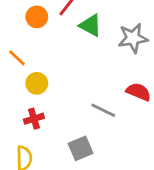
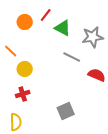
gray line: (103, 110) -> (72, 57), moved
gray square: (81, 148) -> (66, 111), moved

